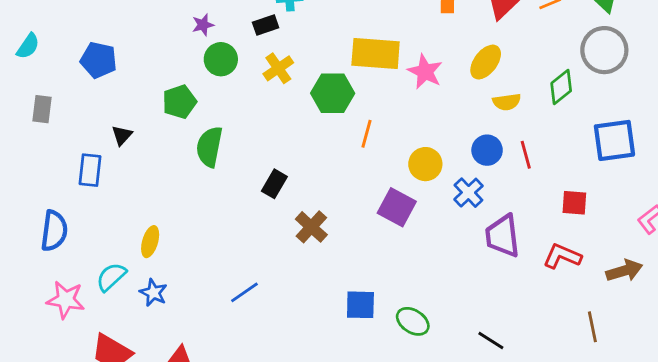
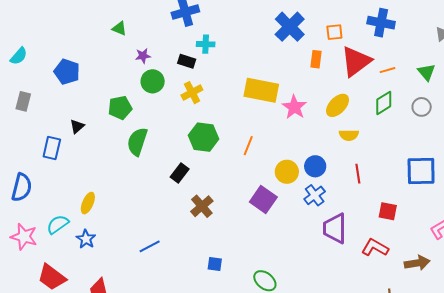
black rectangle: (266, 25) -> (187, 61), turned 30
gray circle: (604, 50) -> (422, 107), size x0.6
green diamond: (561, 87) -> (384, 103), moved
green hexagon: (333, 93) -> (204, 137), moved
blue circle: (487, 150) -> (315, 166), moved
blue square: (360, 305) -> (215, 264), moved, size x0.7

